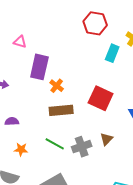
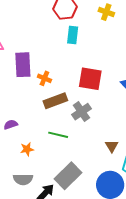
cyan rectangle: (112, 53) -> (73, 35), moved
brown triangle: (106, 139) -> (112, 146), moved
gray cross: (82, 147) -> (82, 112), moved

